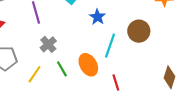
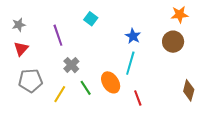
blue star: (97, 17) -> (133, 36), moved
brown circle: (139, 31) -> (173, 42), moved

